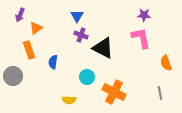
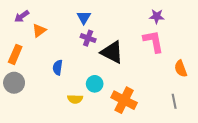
purple arrow: (20, 15) -> (22, 16), turned 32
orange rectangle: (29, 50) -> (15, 54), moved, turned 42
yellow semicircle: (69, 100) -> (75, 99), moved

